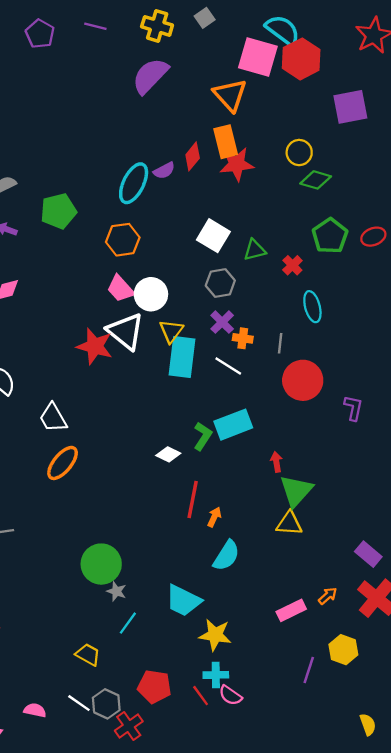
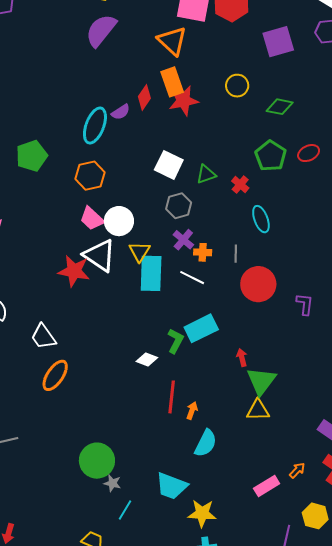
green diamond: (316, 180) -> (280, 107), moved

